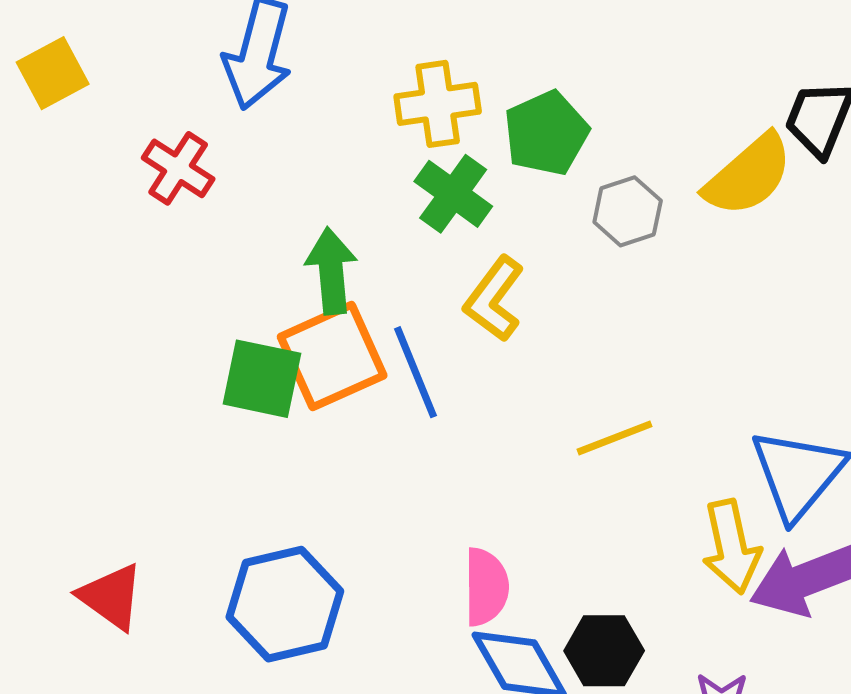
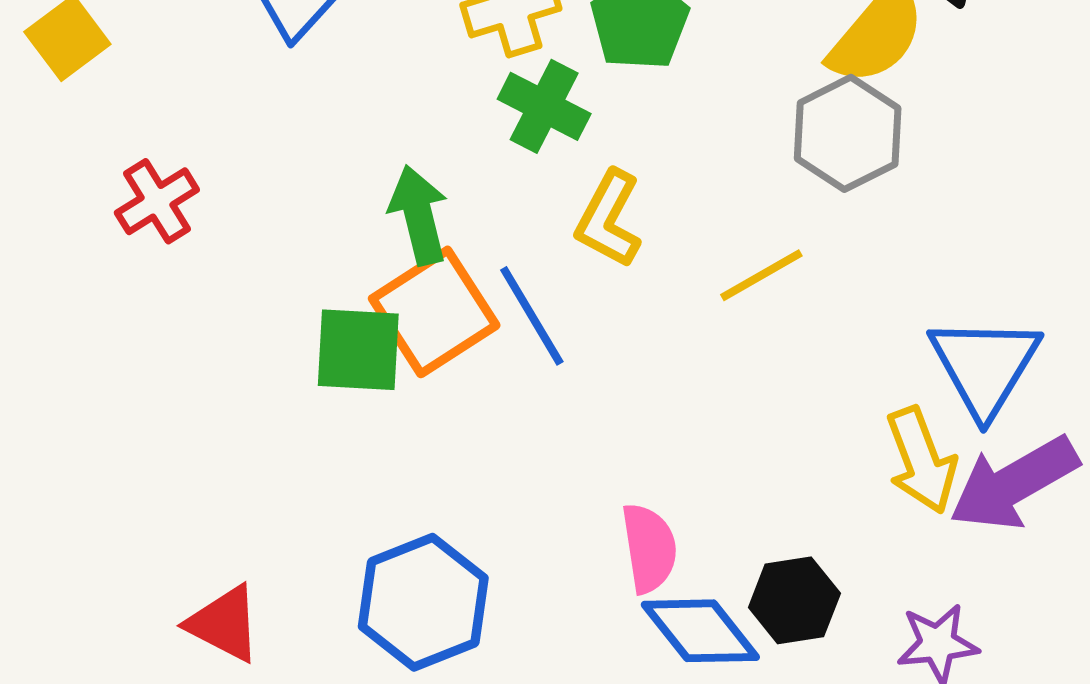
red cross: (178, 168) -> (157, 201), moved, turned 34
gray hexagon: (628, 211) -> (848, 133), moved, size x1.4
yellow line: (614, 438) -> (761, 275), moved

